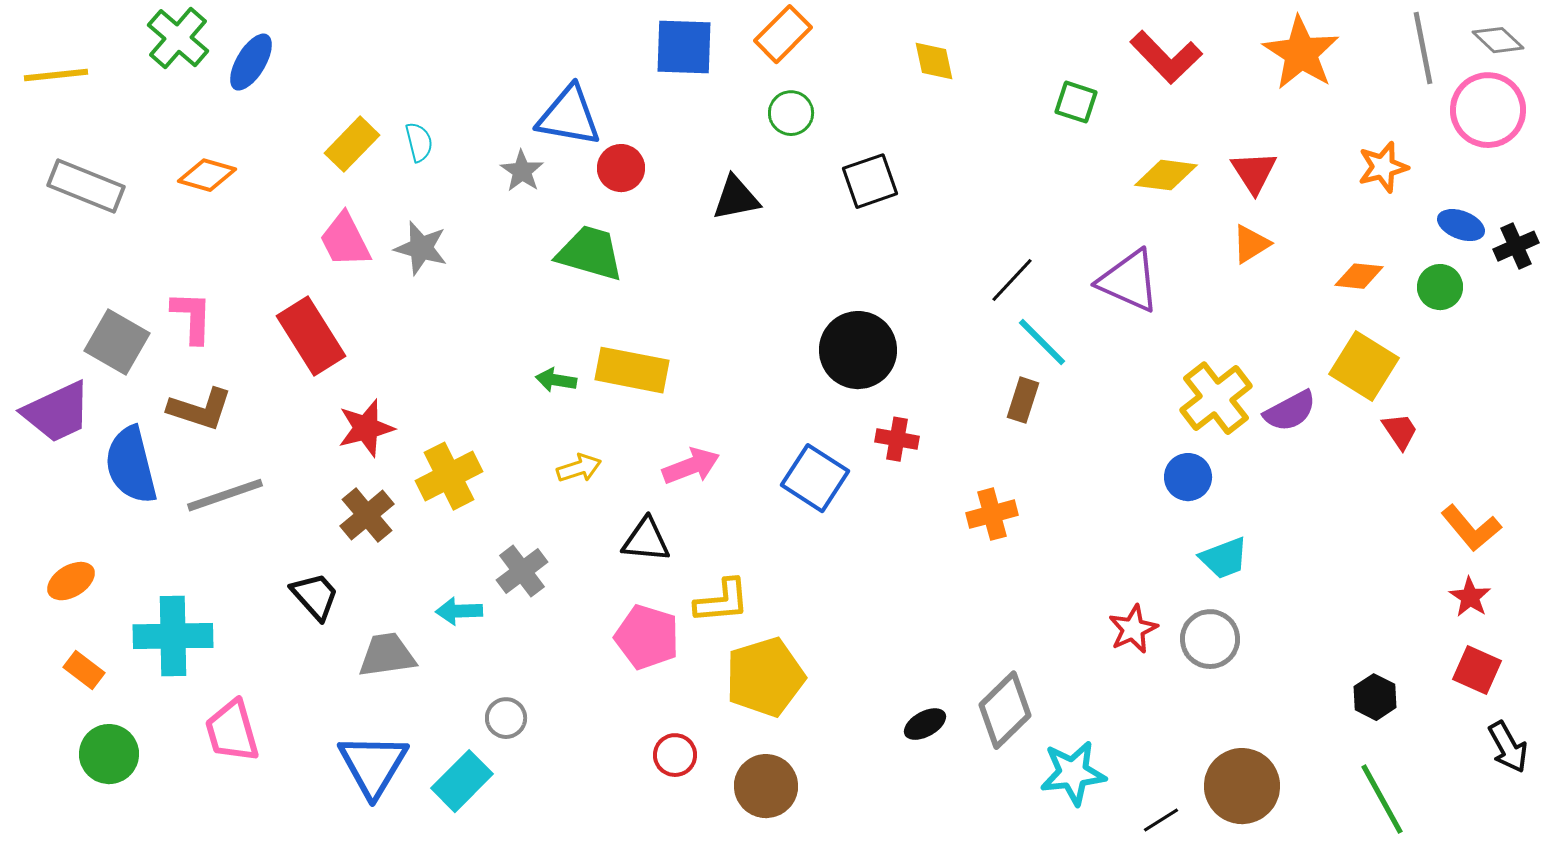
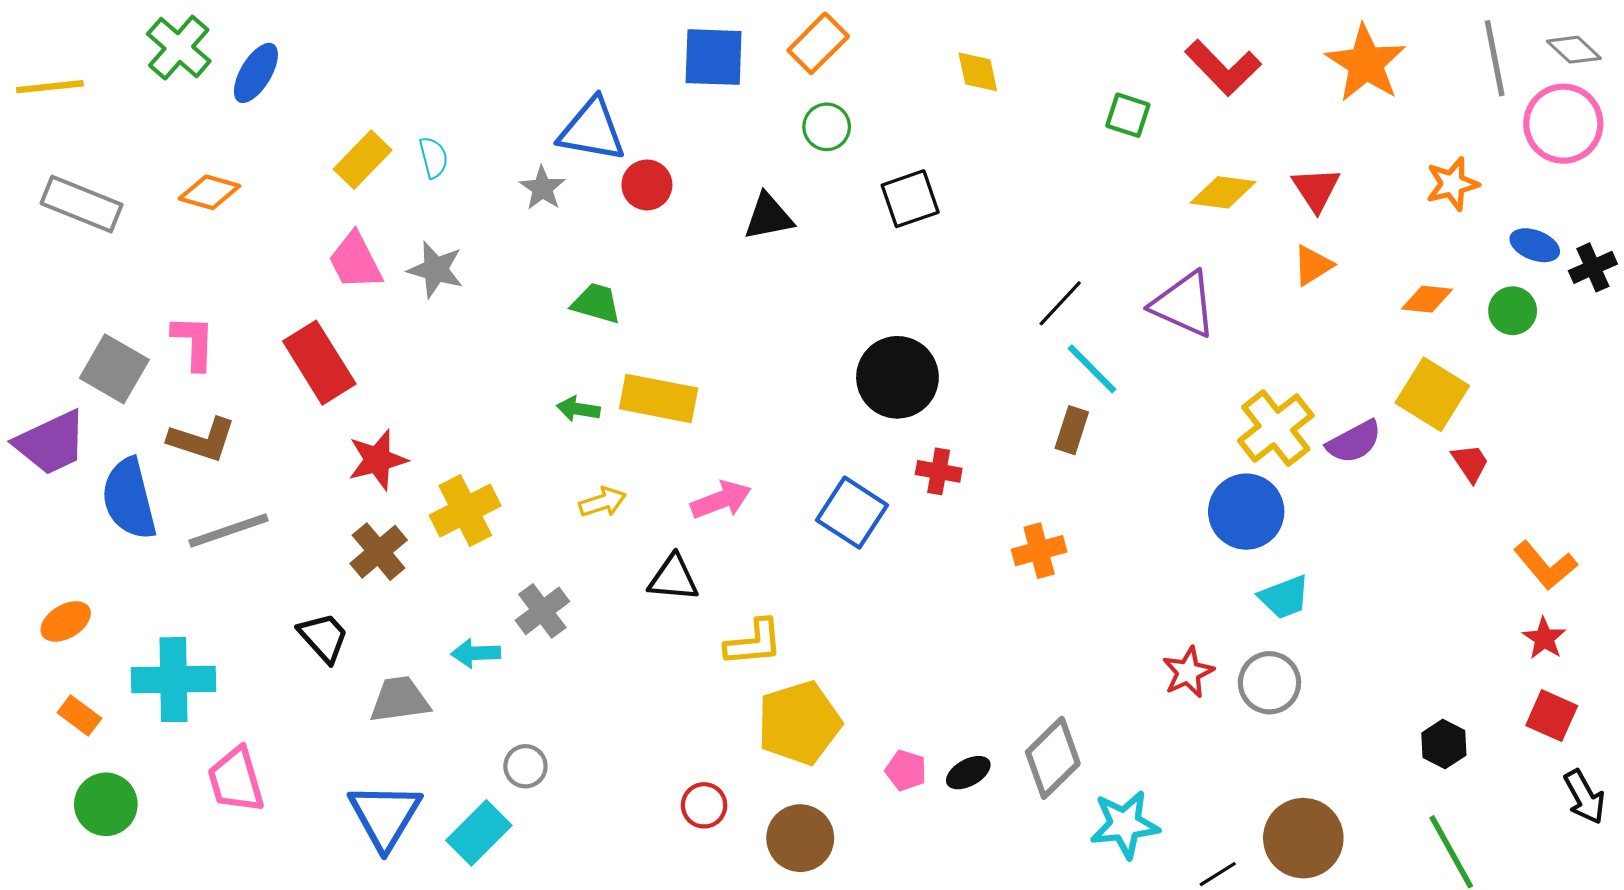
green trapezoid: (590, 253) -> (596, 303), moved, size x0.7
blue circle: (1188, 477) -> (1246, 512), size x1.5
pink pentagon: (647, 637) -> (906, 770), moved, size x0.6

